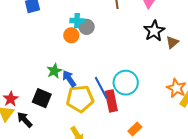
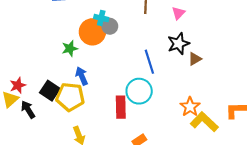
orange circle: (71, 35) -> (92, 32), size x1.6
green star: (54, 71) -> (70, 49), moved
blue line: (101, 88) -> (149, 62), moved
yellow pentagon: (80, 99) -> (70, 97), moved

